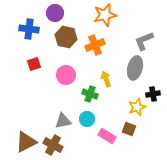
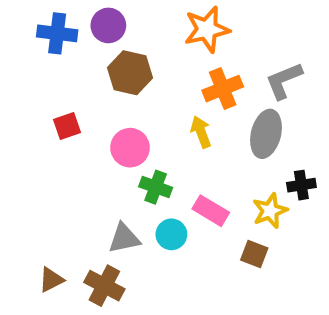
blue cross: (29, 29) -> (57, 33), moved
orange cross: (95, 45) -> (223, 89), moved
yellow arrow: (106, 79) -> (201, 132), moved
green cross: (90, 94) -> (156, 187), moved
pink rectangle: (107, 136) -> (211, 211), moved
brown triangle: (26, 142) -> (51, 280), size x0.6

